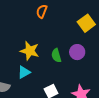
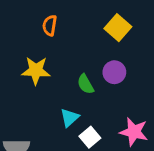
yellow star: (30, 51) -> (36, 71), moved
cyan triangle: (24, 72) -> (70, 118), moved

